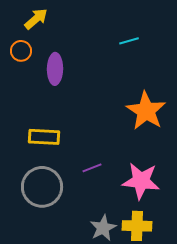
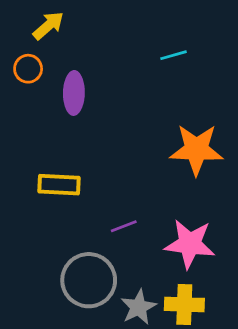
orange star: (146, 111) -> (196, 150), turned -30
gray circle: (42, 187) -> (89, 280), moved

